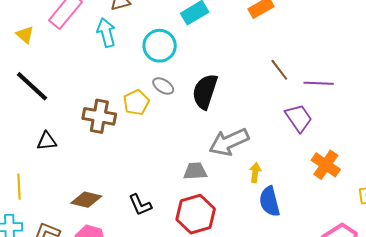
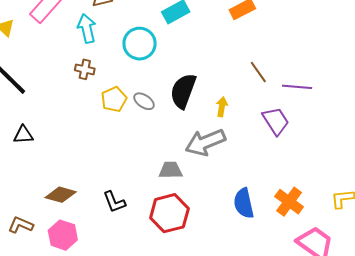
gray ellipse: (163, 86) -> (144, 101), moved
brown cross: (99, 116) -> (85, 69), moved, size x0.6
orange cross: (326, 165) -> (289, 202), moved
yellow arrow: (255, 173) -> (222, 107), moved

